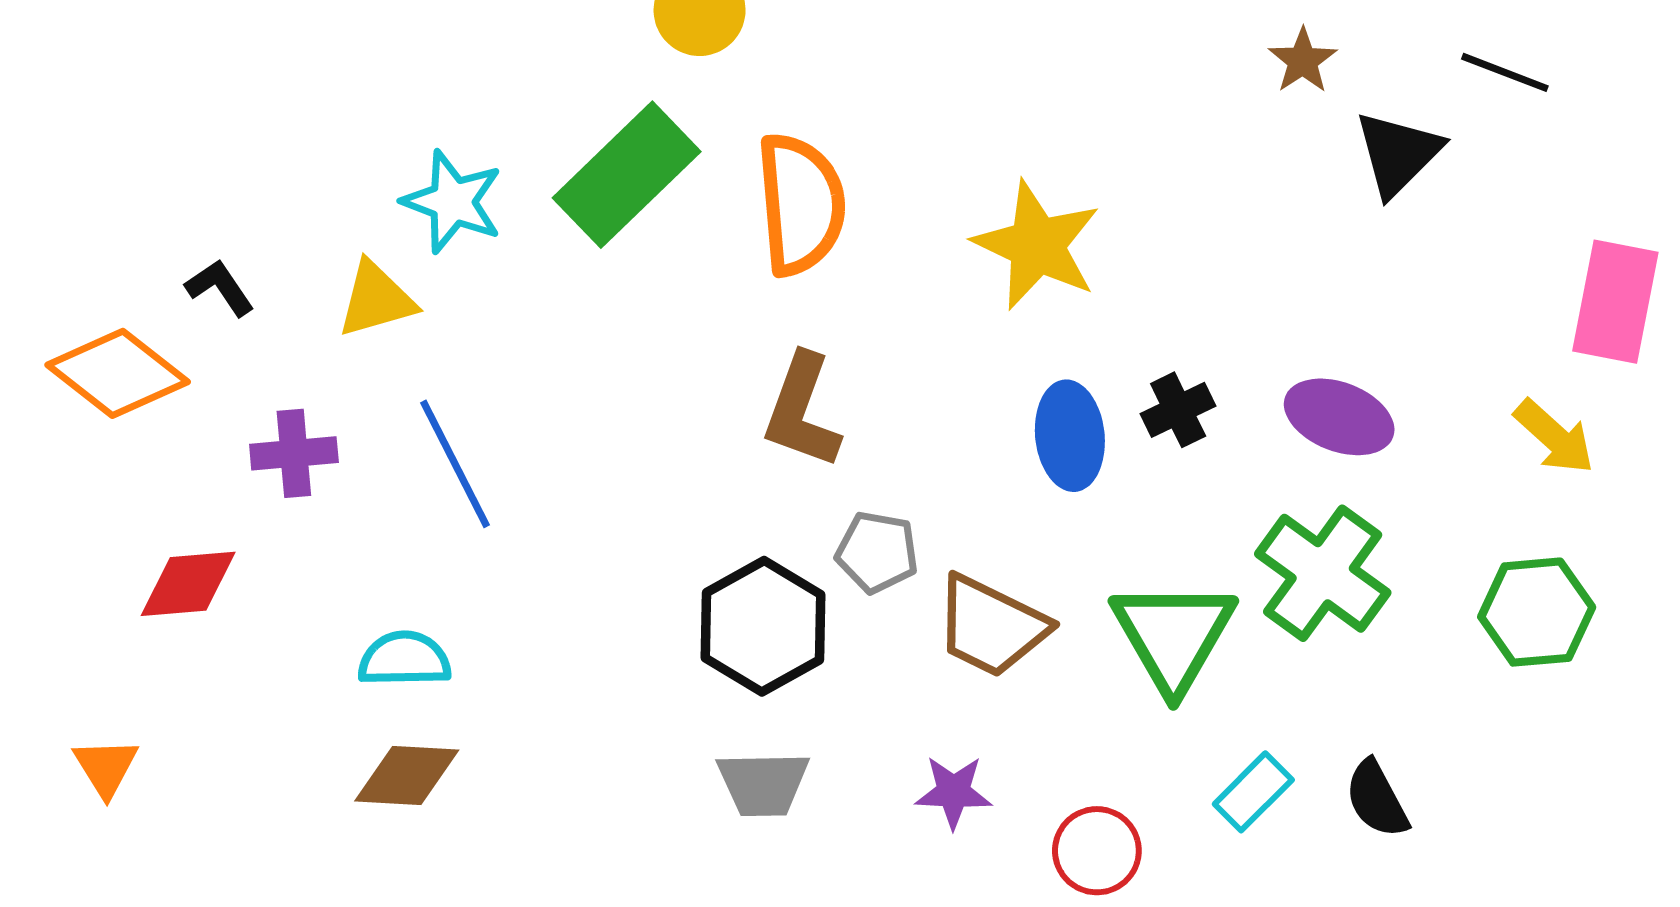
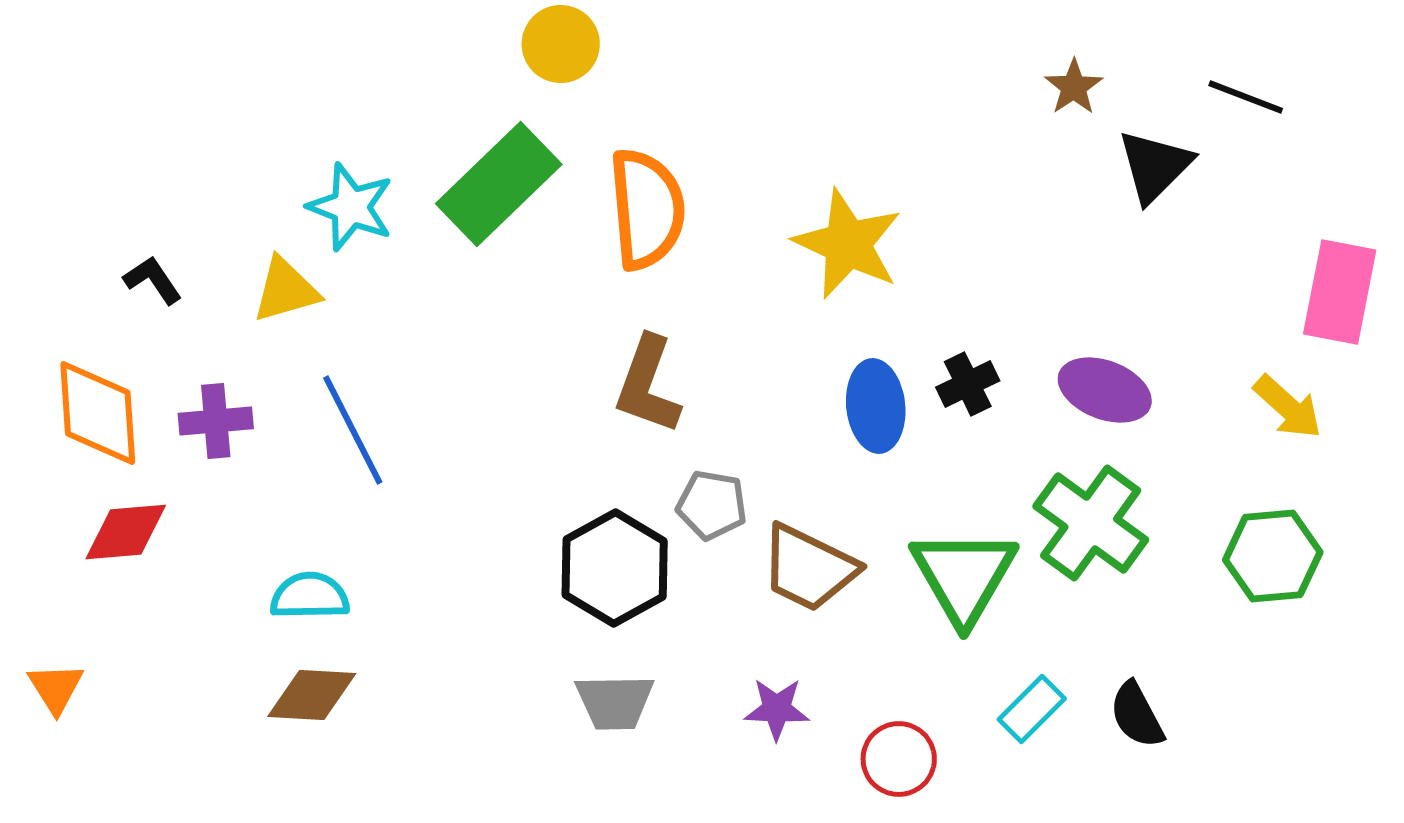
orange diamond: (118, 373) -> (98, 413), moved, turned 48

